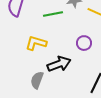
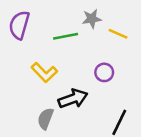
yellow L-shape: (36, 43) -> (44, 72), turned -150

